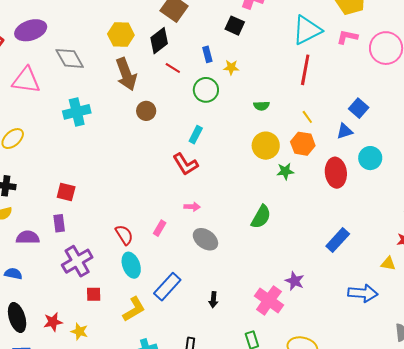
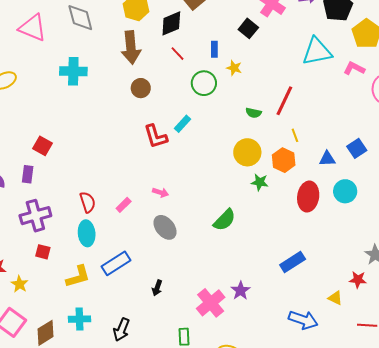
red line: (305, 70) -> (284, 101), moved
blue square: (359, 108) -> (357, 148), moved
red L-shape: (185, 164) -> (156, 136), moved

